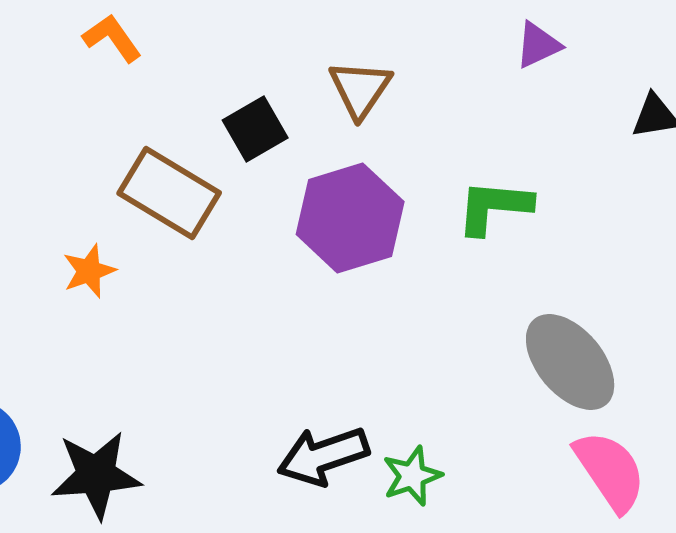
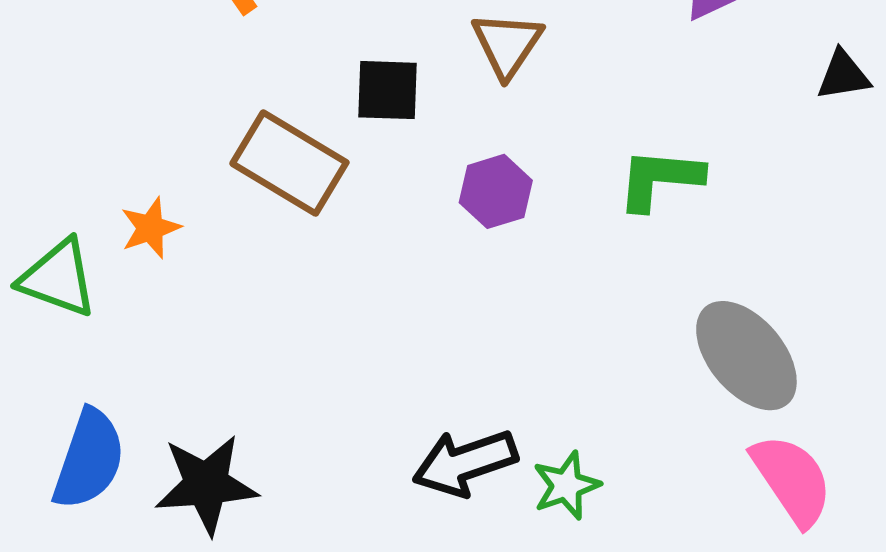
black square: (255, 129) -> (387, 90), turned 32
purple hexagon: (350, 218) -> (496, 191), size x0.6
orange star: (89, 271) -> (150, 228), moved

